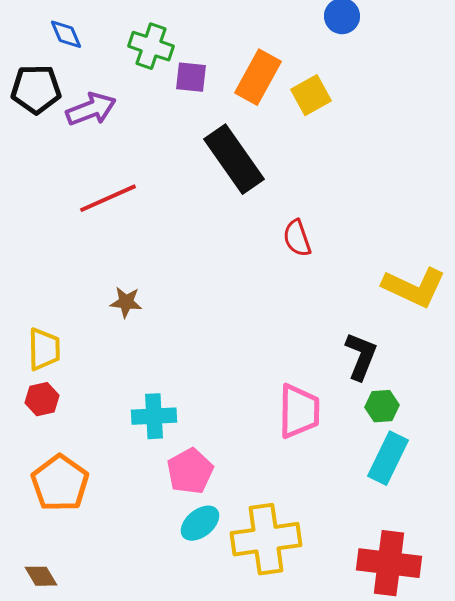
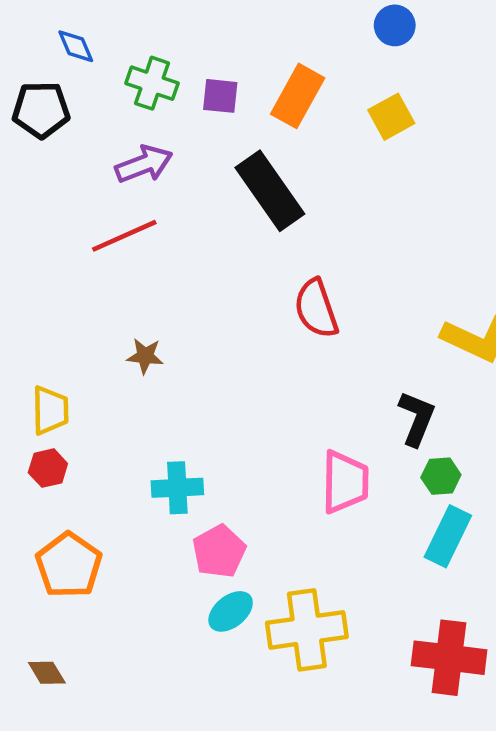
green cross: (151, 46) -> (152, 83), moved
yellow square: (311, 95) -> (391, 117), moved
purple arrow: (91, 109) -> (144, 164), moved
red semicircle: (297, 238) -> (316, 309), moved, size x1.4

